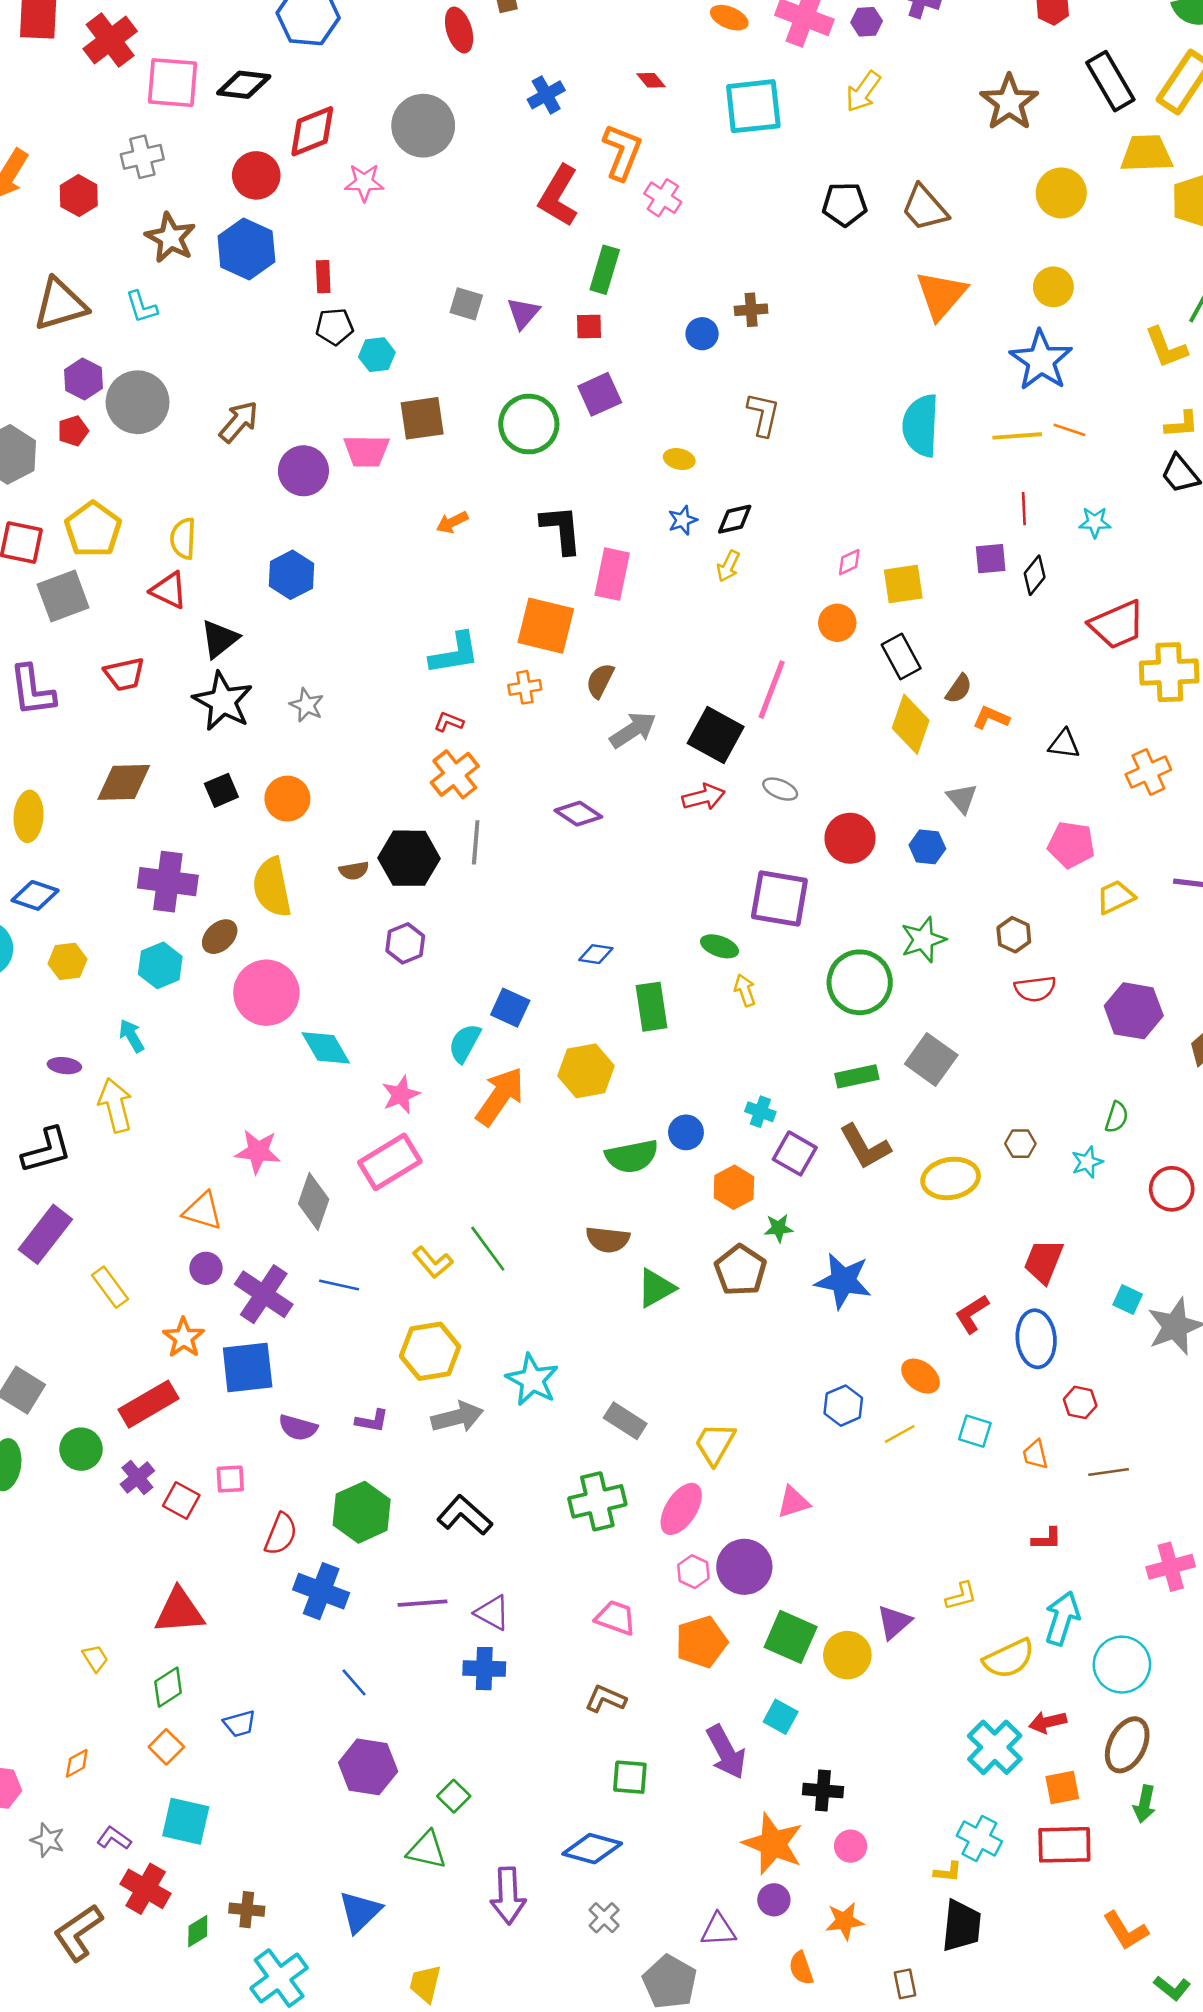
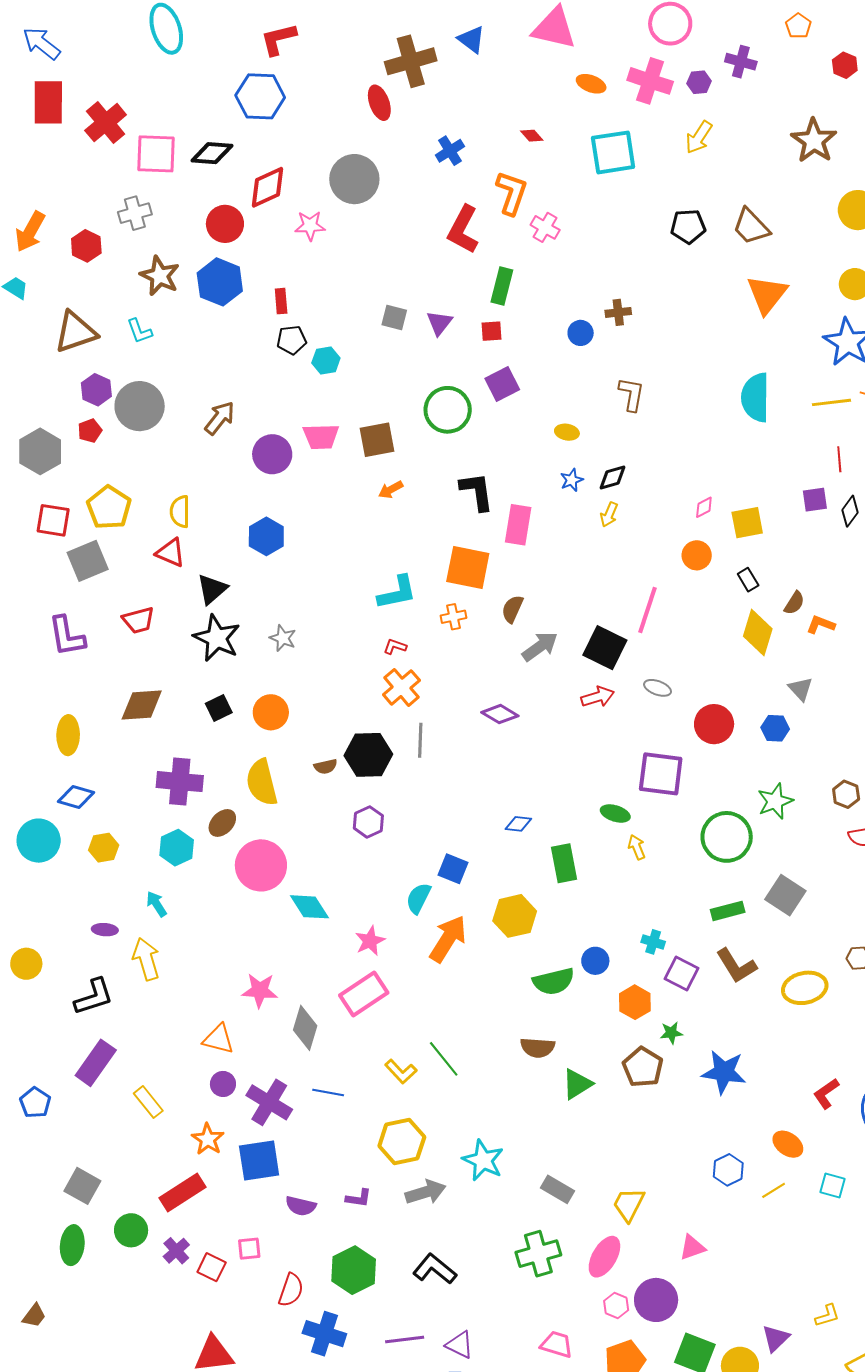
brown square: (422, 418) -> (377, 440), moved
black rectangle: (901, 656) -> (748, 580), size x0.7

